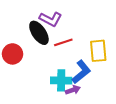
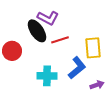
cyan cross: (61, 80) -> (47, 76), moved
purple arrow: (73, 90) -> (97, 85), moved

